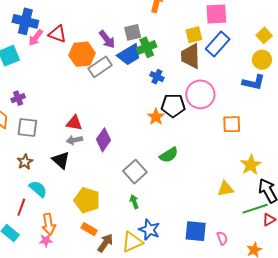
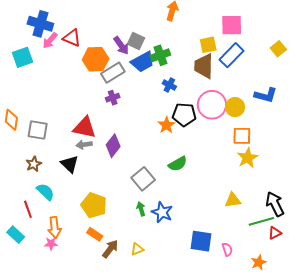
gray square: (133, 32) -> (136, 41), moved, turned 36
yellow circle: (262, 60) -> (235, 107), moved
purple cross: (18, 98) -> (113, 98), moved
red triangle: (74, 123) -> (85, 128), size x1.4
yellow star: (251, 165) -> (248, 158), moved
red line: (21, 207) -> (28, 209), turned -42
blue star: (149, 230) -> (162, 212), moved
yellow triangle: (132, 242) -> (137, 249), size x0.6

